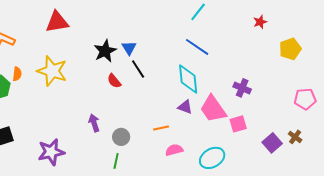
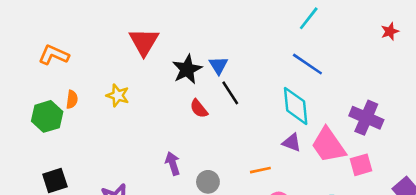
red triangle: (57, 22) -> (144, 42), moved, turned -50
yellow star: (52, 71) -> (118, 95), size x0.6
purple cross: (242, 88) -> (366, 118), size x1.4

